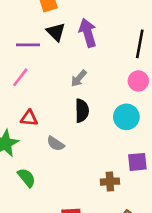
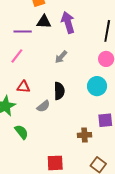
black triangle: (56, 32) -> (44, 22), turned -42
black semicircle: (82, 111) -> (59, 91), moved
gray semicircle: (56, 144) -> (43, 106), turned -72

